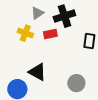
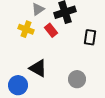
red rectangle: (50, 34) -> (51, 30), turned 64

